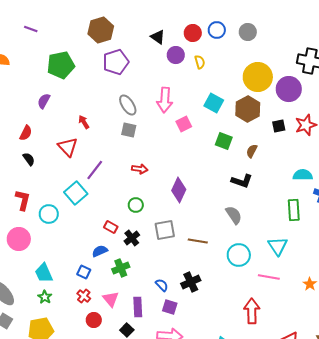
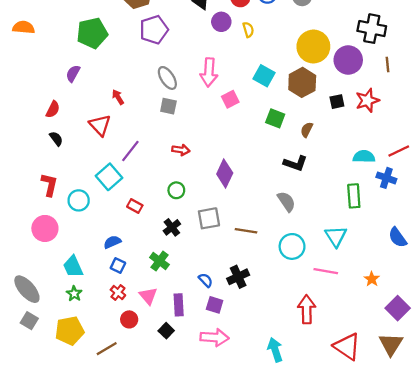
red rectangle: (111, 227) -> (135, 206), moved
blue semicircle: (100, 251) -> (112, 242), moved
green cross: (121, 268) -> (159, 261), turned -30

